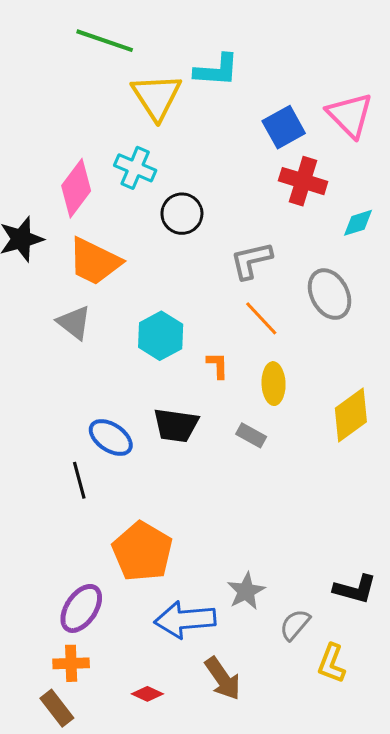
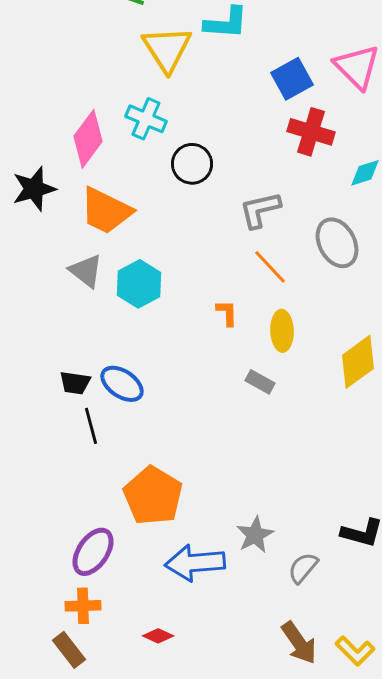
cyan hexagon: (161, 336) -> (139, 284), moved
black trapezoid: (176, 425) -> (75, 383), moved, size x0.7
yellow L-shape: (332, 663) -> (355, 651), moved, turned -66
brown arrow: (223, 679) -> (299, 643), moved

